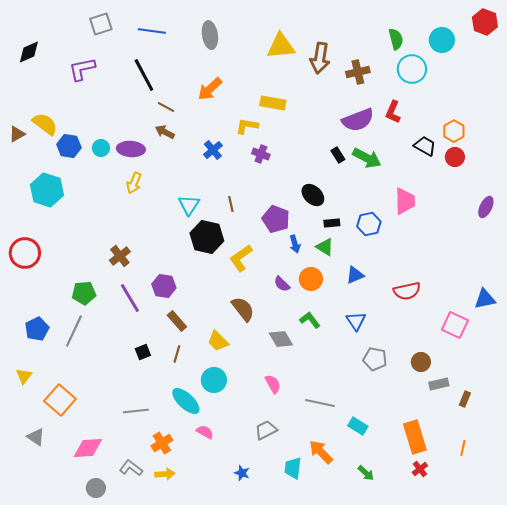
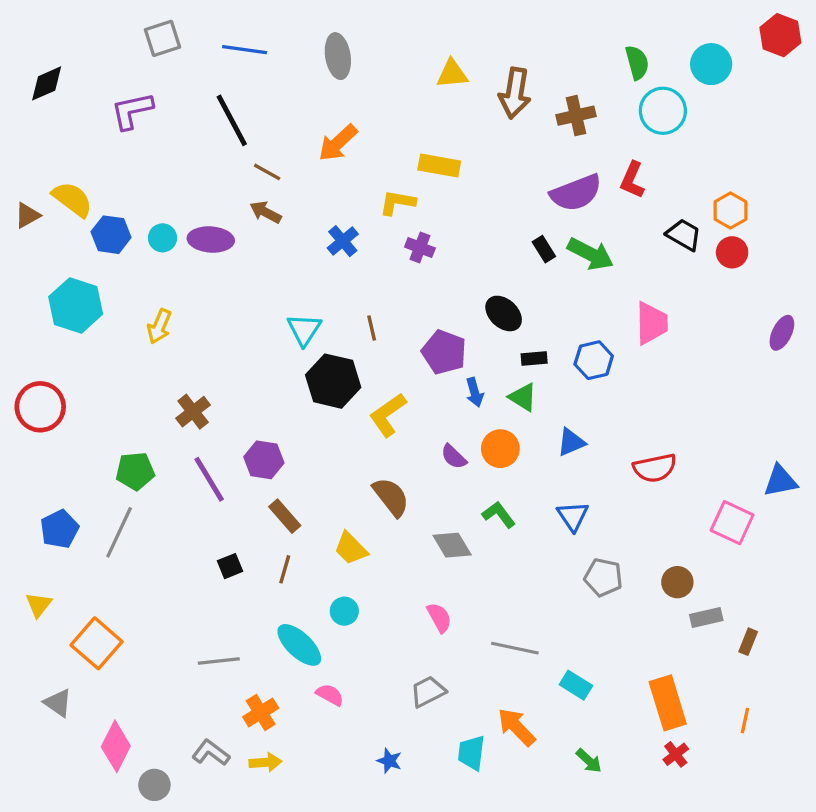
yellow triangle: (281, 46) -> (452, 74), size x0.7
yellow arrow: (134, 183) -> (159, 326), moved
cyan circle: (214, 380) -> (344, 611), size x0.7
pink diamond: (88, 448) -> (116, 746), moved, turned -60

